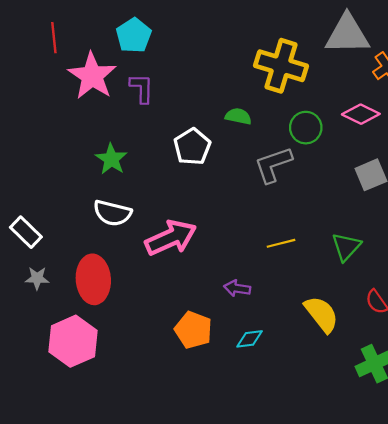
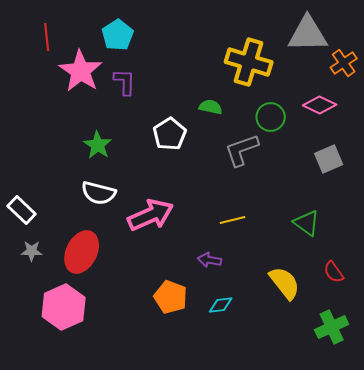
yellow line: (281, 243) -> (233, 220), moved
green triangle: (346, 247) -> (307, 223), turned -36
red ellipse: (93, 279) -> (82, 252), turned 30

